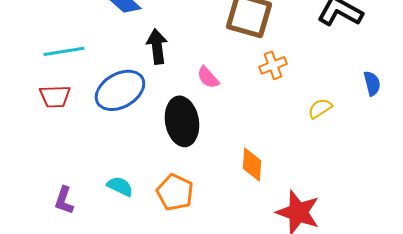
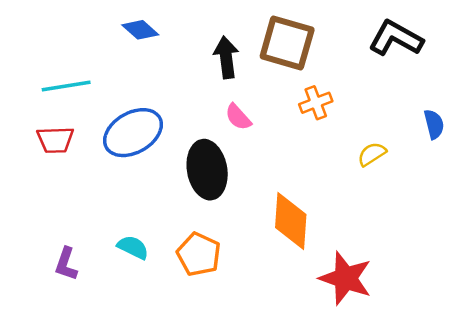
black arrow: (157, 46) -> (226, 57), moved
orange diamond: (252, 164) -> (291, 221), size x1.4

